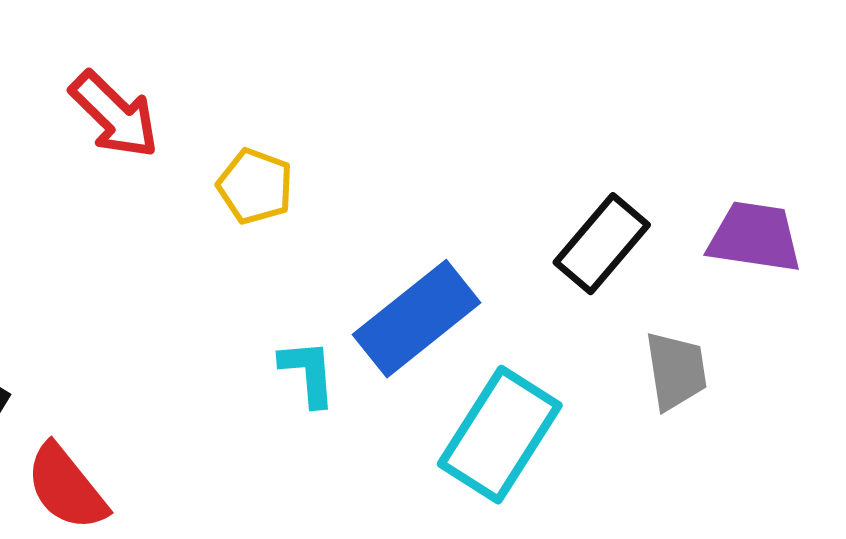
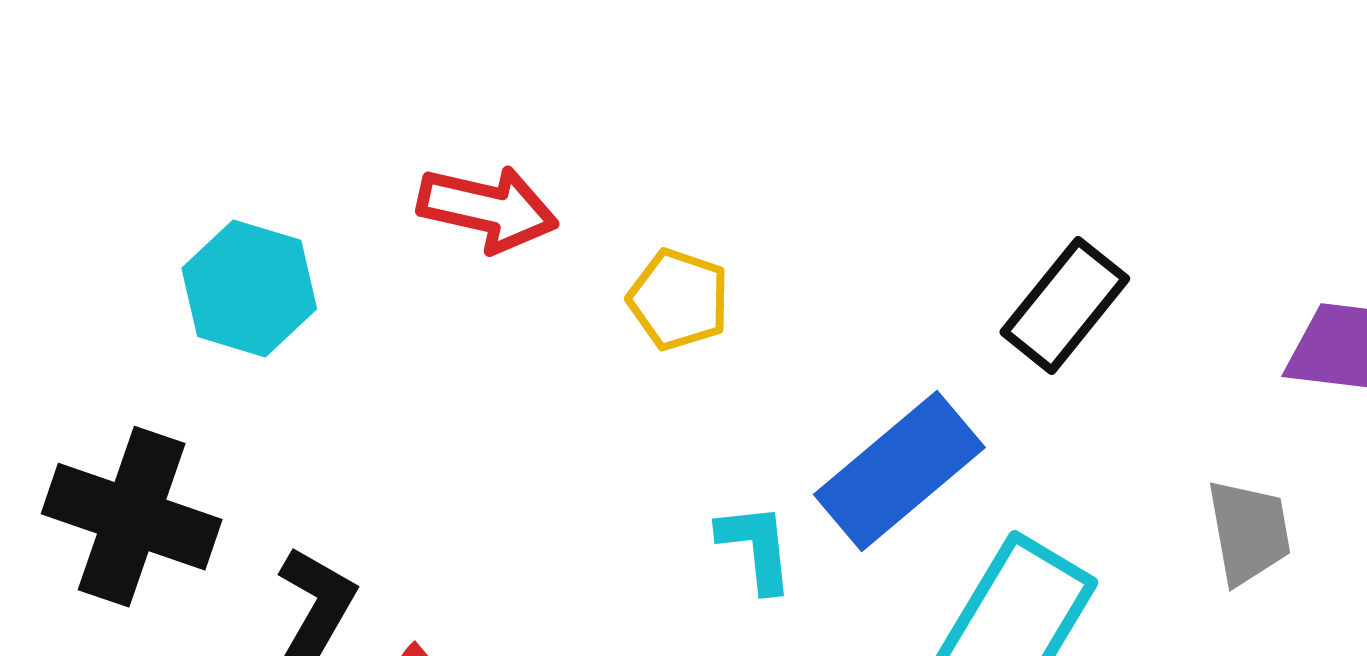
red arrow: (114, 115) -> (488, 209), turned -30
black rectangle: (602, 244) -> (1065, 305), moved

